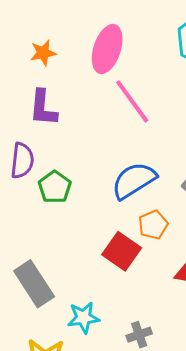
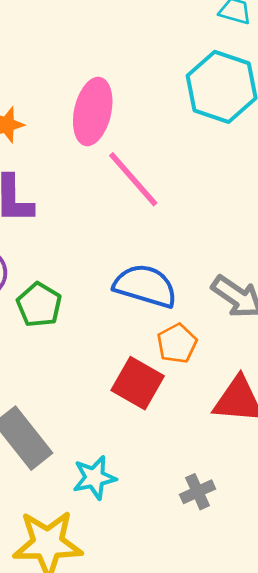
blue semicircle: (134, 180) -> (145, 286), turned 54
gray cross: (139, 335) -> (198, 492), moved

